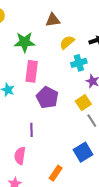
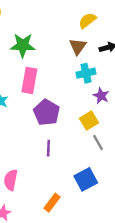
brown triangle: (53, 20) -> (78, 46), moved, turned -49
yellow semicircle: (67, 42) -> (87, 21), moved
purple line: (32, 130) -> (48, 148), moved

